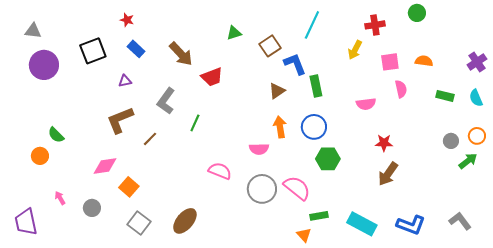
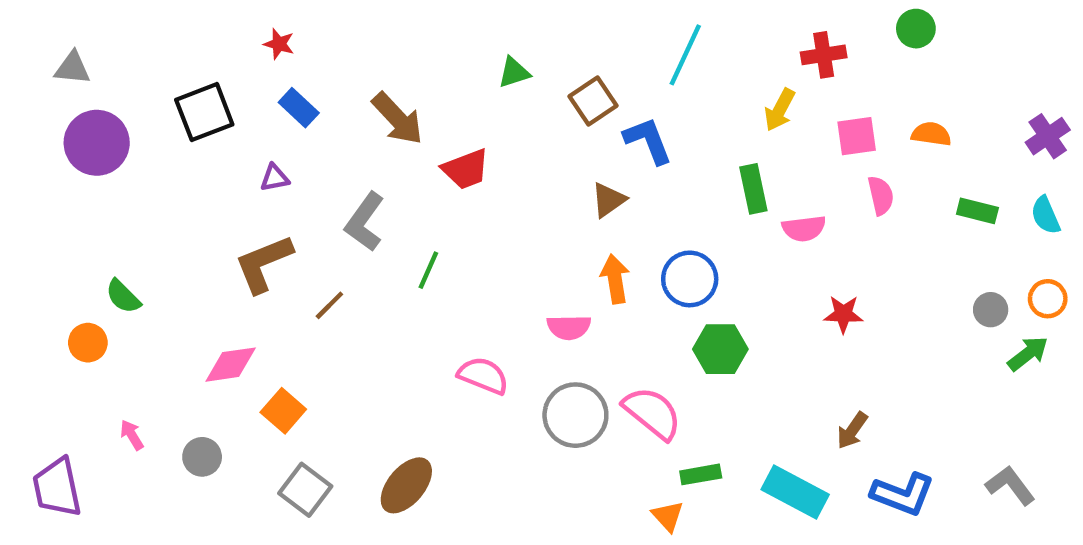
green rectangle: (316, 86) -> (753, 189), moved
brown arrow: (388, 174) -> (852, 430), moved, size x0.7

